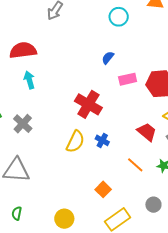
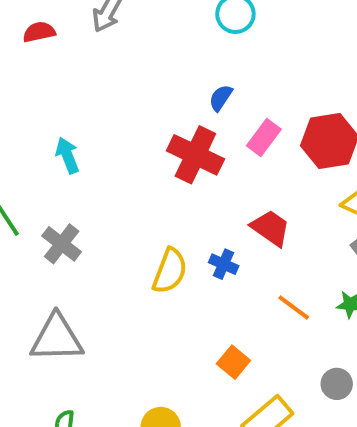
red semicircle: (23, 50) -> (39, 32), moved, size x0.6
pink rectangle: (128, 79) -> (264, 138), turned -36
red cross: (88, 104) -> (195, 155), moved
red trapezoid: (147, 132) -> (270, 228), moved

